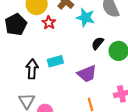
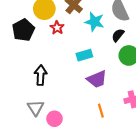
black semicircle: (98, 43) -> (118, 35), moved
cyan rectangle: (55, 61) -> (84, 55), moved

